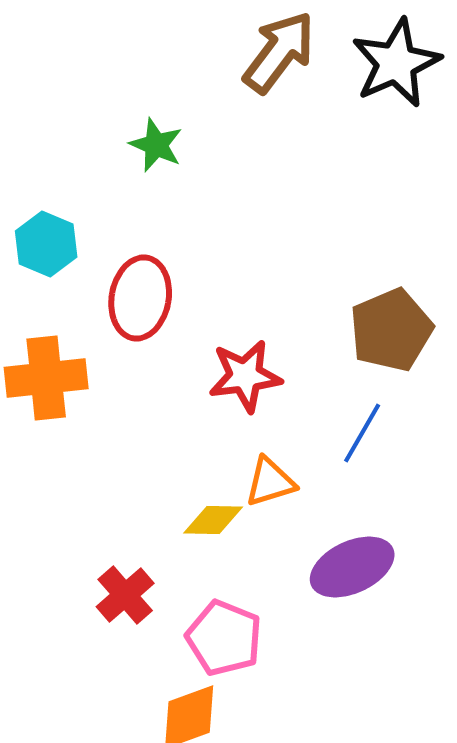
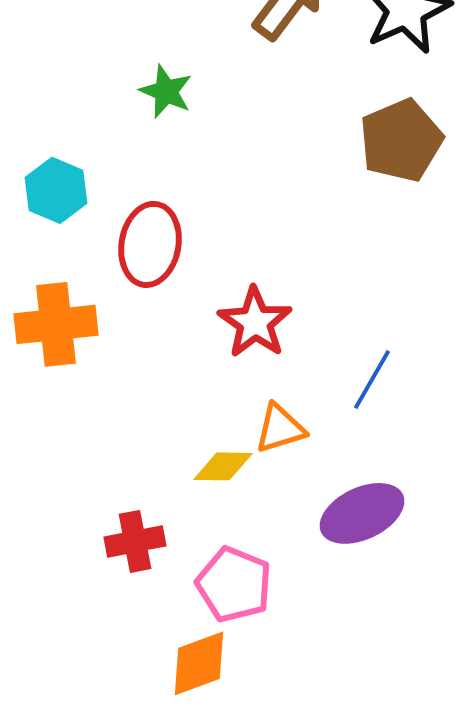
brown pentagon: (391, 330) -> (401, 140), moved
red star: (245, 376) -> (255, 322), turned -30
red cross: (125, 595) -> (135, 541), turned 30

